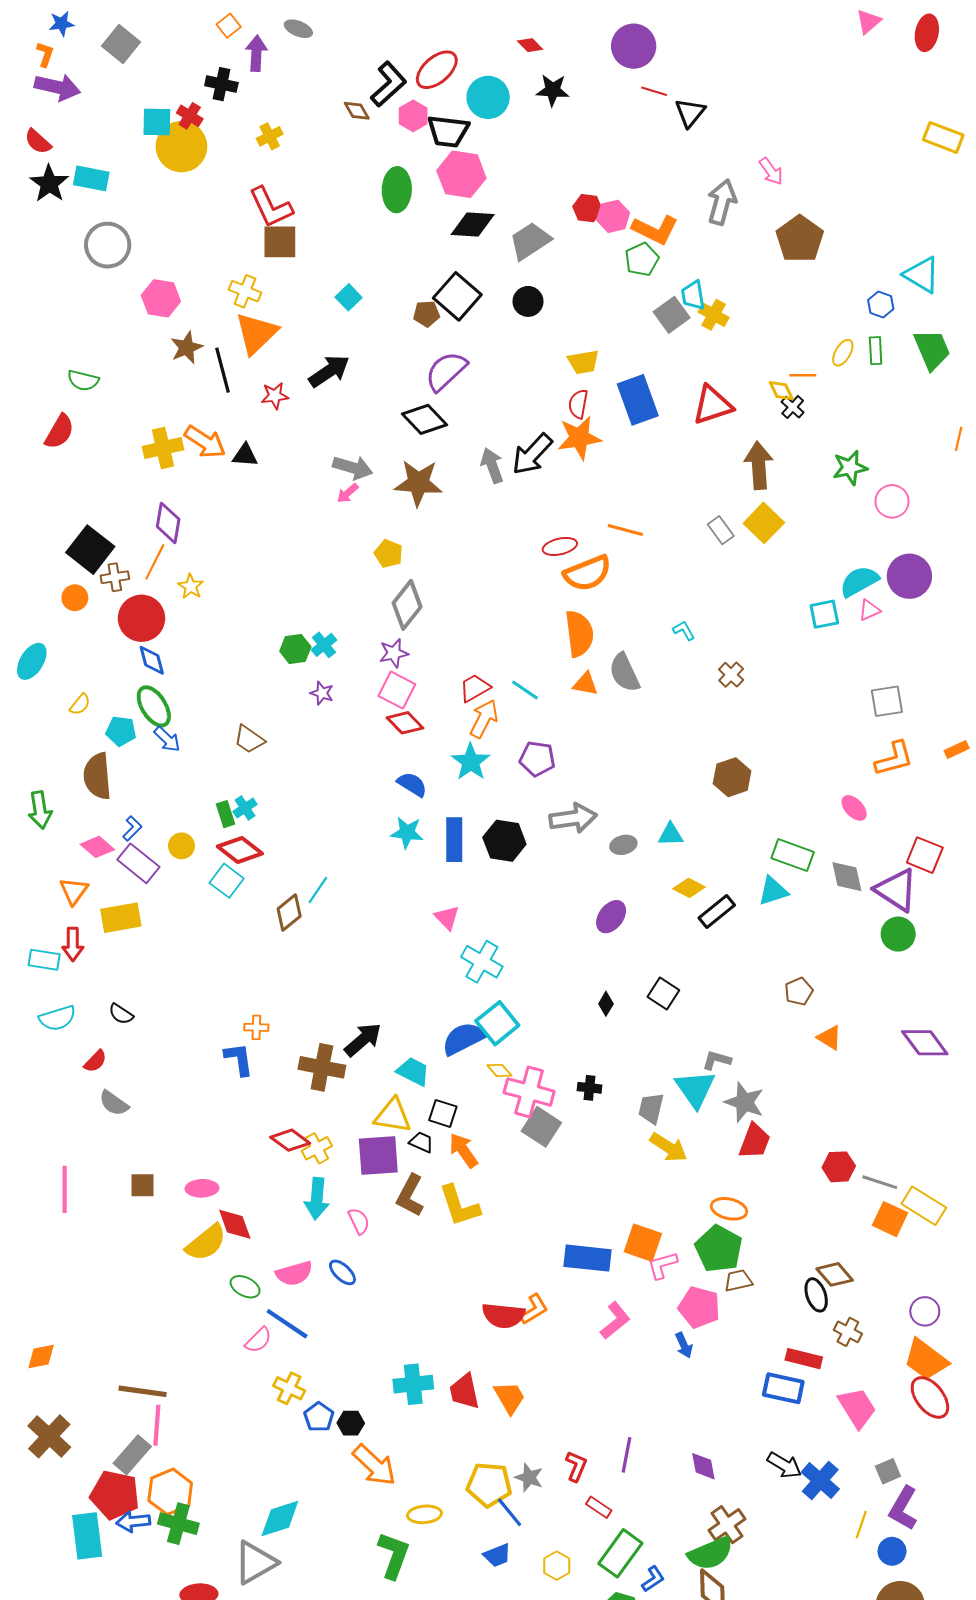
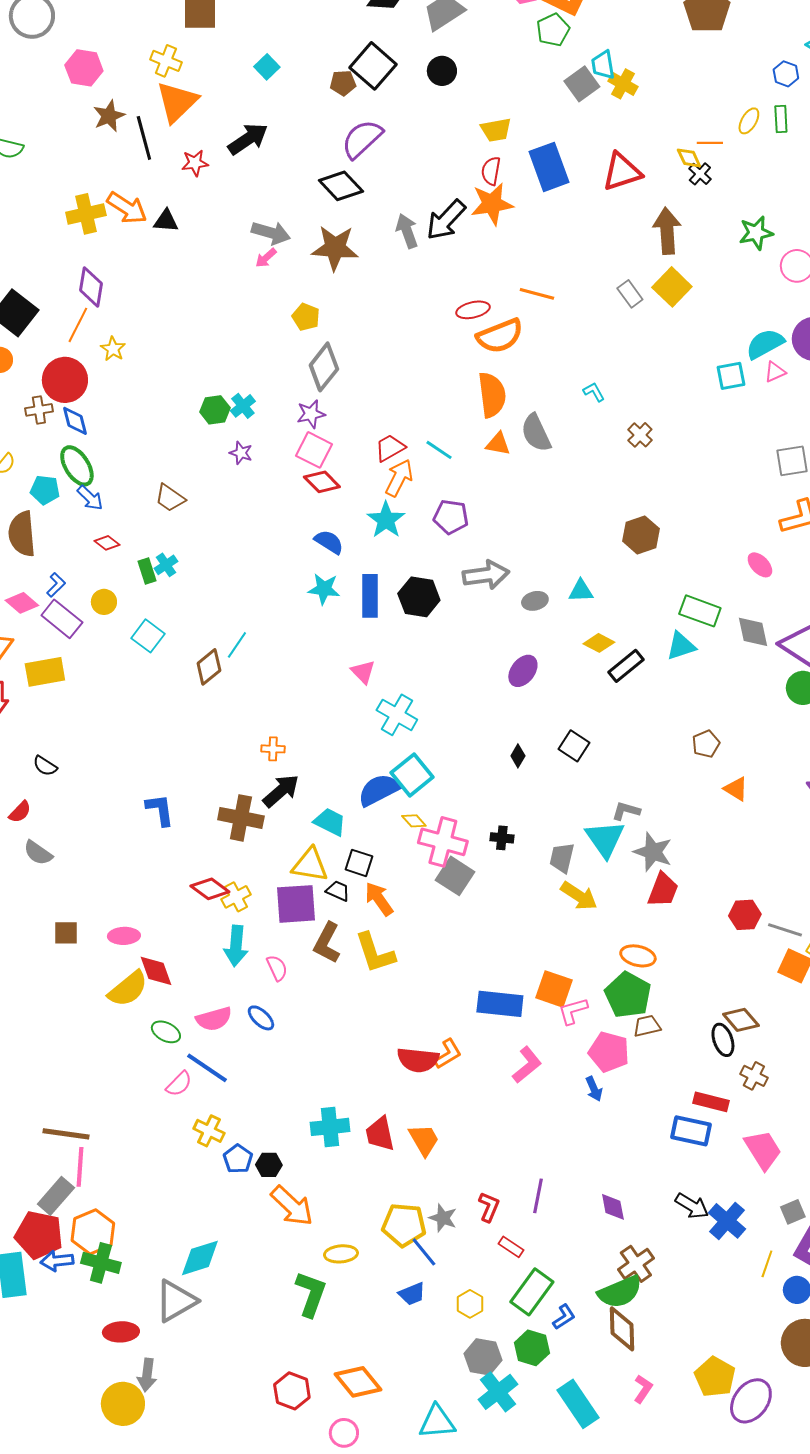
brown cross: (115, 577) -> (39, 410), moved
red diamond: (240, 850) -> (107, 543), moved, size x0.6
orange cross: (256, 1027) -> (273, 749), moved

